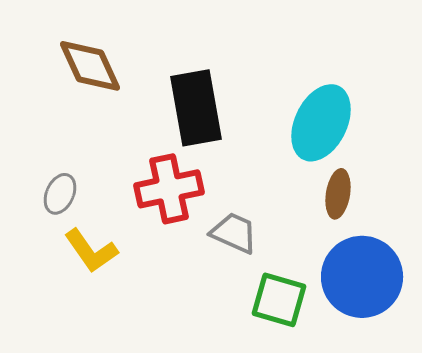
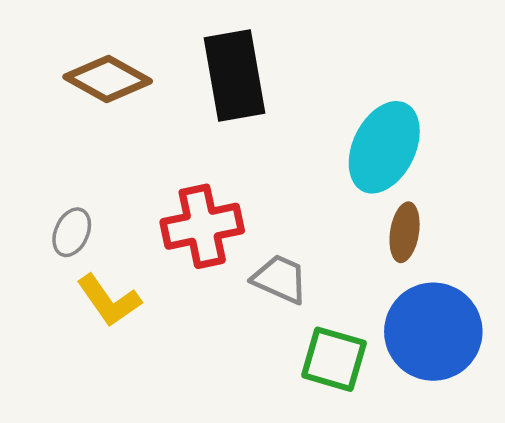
brown diamond: (90, 66) -> (108, 79), turned -36
black rectangle: (196, 108) -> (235, 75), moved

